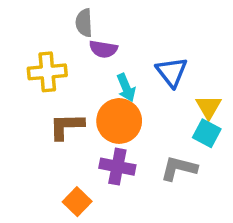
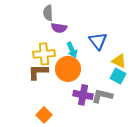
yellow cross: (47, 72) -> (44, 54), moved
yellow triangle: (209, 107) -> (119, 61), turned -35
purple cross: (117, 167) -> (83, 95), moved

